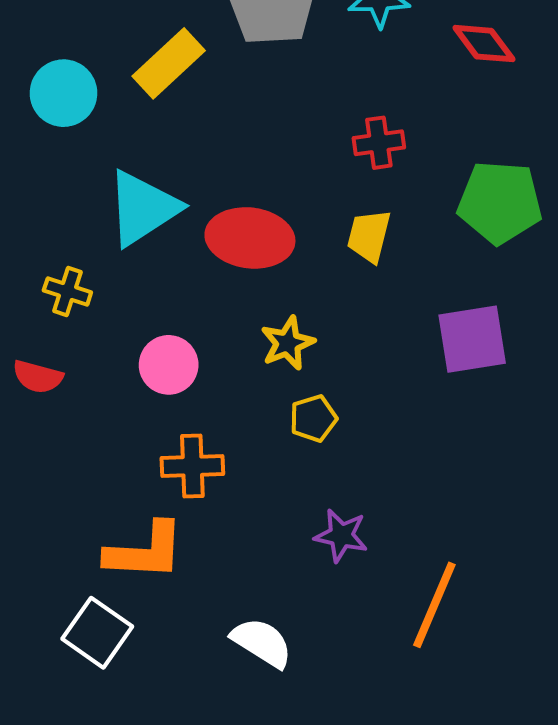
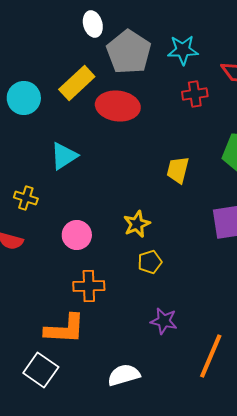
red cross: (379, 143) -> (195, 94), moved
cyan triangle: (143, 208) -> (64, 156), size x0.7
red ellipse: (250, 238) -> (118, 106), moved
white semicircle: (262, 643) -> (124, 375), turned -48

